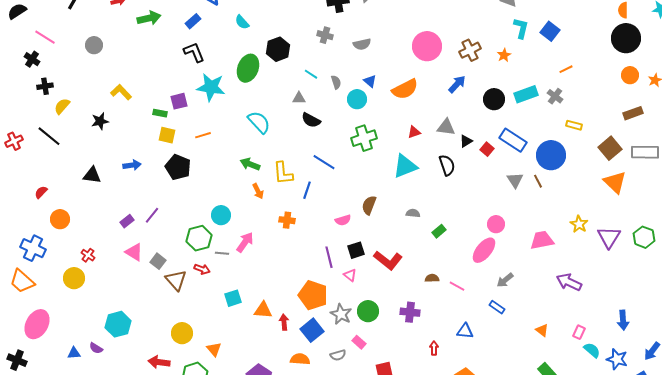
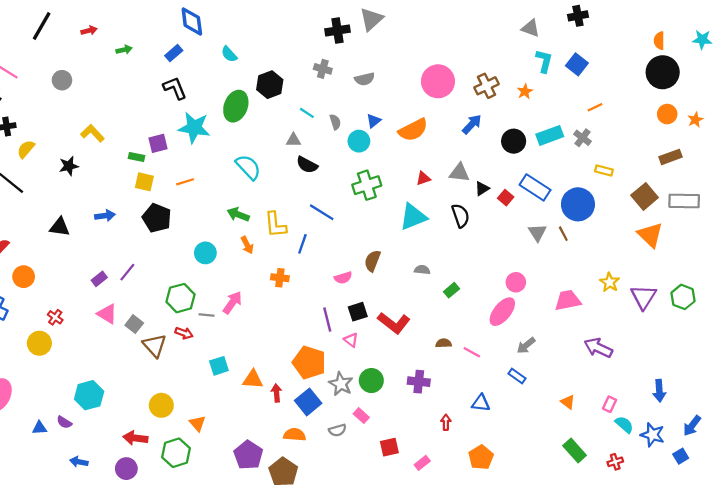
green arrow: (149, 18) -> (124, 50), size x0.6
blue triangle: (370, 81) -> (374, 121), turned 40
cyan circle: (221, 215) -> (205, 253), moved

